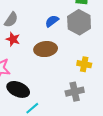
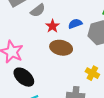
red star: (13, 39) -> (52, 26), moved

